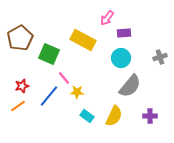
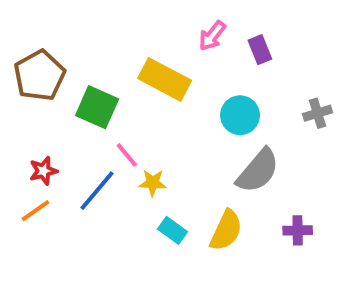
purple rectangle: (124, 33) -> (260, 50), moved, turned 72

